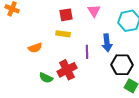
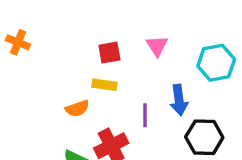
orange semicircle: (35, 48) -> (77, 108), moved

